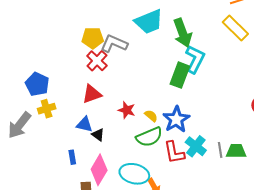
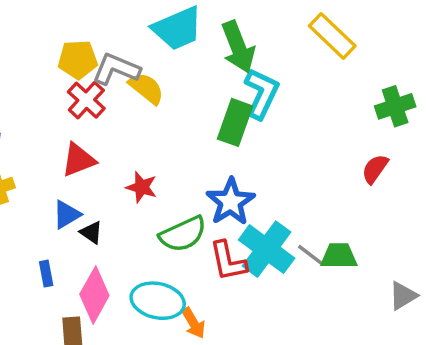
yellow semicircle: (151, 116) -> (146, 88), moved, size x1.5
blue triangle: (84, 124) -> (67, 215), turned -42
cyan cross: (196, 146) -> (267, 249), size x1.4
gray line: (220, 150) -> (310, 255), turned -42

